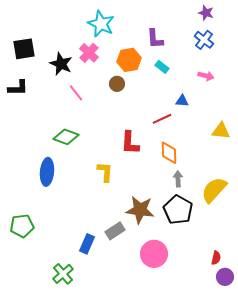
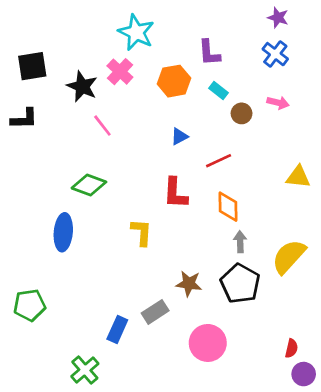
brown circle: (117, 84) -> (242, 113), moved
blue triangle: (182, 101) -> (179, 136), moved, turned -32
brown star: (140, 210) -> (189, 284), size x0.7

